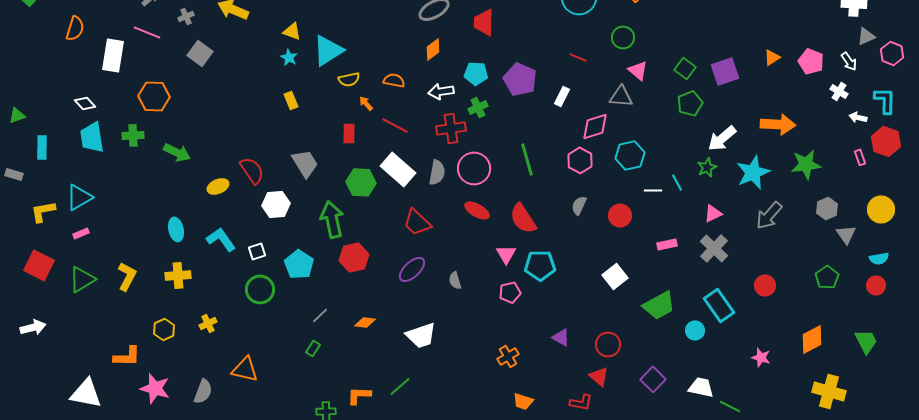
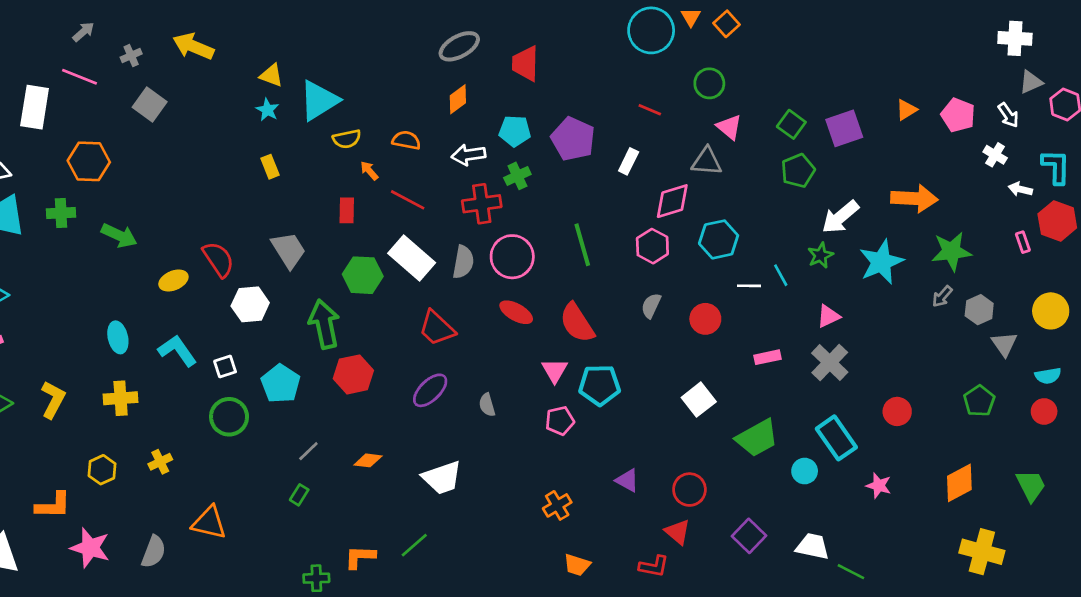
gray arrow: (769, 215) -> (942, 296), moved, size x0.6
pink star: (761, 357) -> (879, 486), moved

